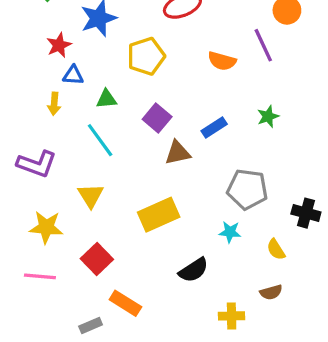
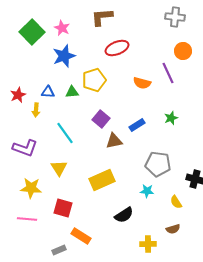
red star: (59, 45) -> (18, 95), moved
green triangle: (106, 99) -> (72, 92), moved
red square: (97, 259) -> (63, 208), turned -30

